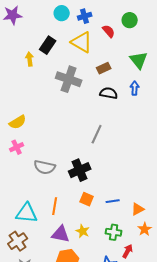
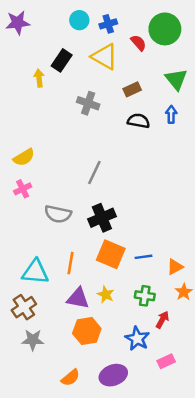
green circle: (130, 20) -> (165, 29), size x1.6
gray cross: (69, 79) -> (88, 103), size x0.7
gray line: (97, 134) -> (94, 172), moved
orange square: (87, 199) -> (111, 254), size x1.6

